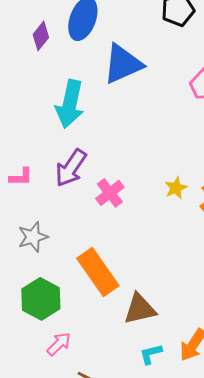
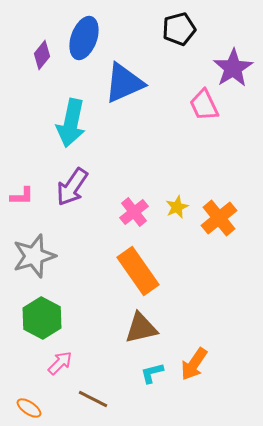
pink cross: (110, 193) -> (134, 212), moved
gray star: (33, 237) -> (34, 256), size x1.4
orange rectangle: (98, 272) -> (138, 271), moved

